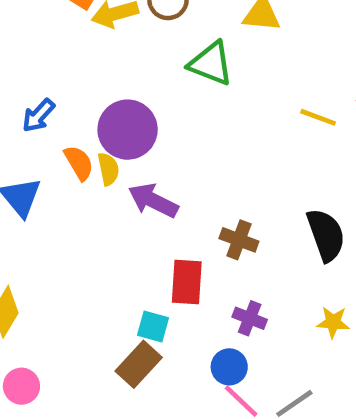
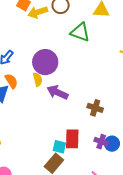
orange semicircle: (79, 163) -> (11, 81), moved
red rectangle: (187, 282) -> (72, 139), moved
blue circle: (229, 367) -> (112, 144), moved

